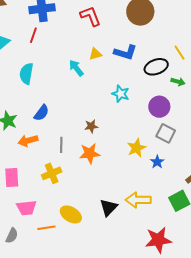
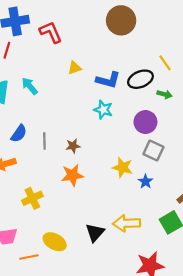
red L-shape: (90, 16) -> (51, 32), moved
blue L-shape: (125, 52) -> (108, 80), moved
cyan arrow: (76, 68) -> (30, 86), moved
gray line: (61, 145) -> (44, 141), moved
yellow star: (136, 148) -> (123, 167), turned -30

